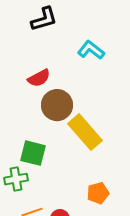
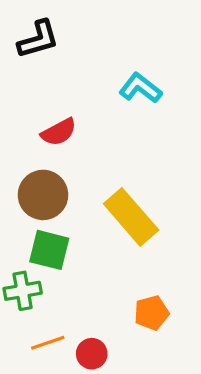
black L-shape: (44, 19) -> (38, 39), moved
brown circle: (57, 105) -> (43, 195), moved

